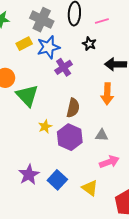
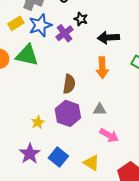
purple cross: (64, 67) -> (64, 33), moved
green triangle: (27, 96) -> (27, 55), moved, turned -30
yellow star: (45, 127) -> (38, 122), moved
pink arrow: (109, 162) -> (109, 135), turned 54

